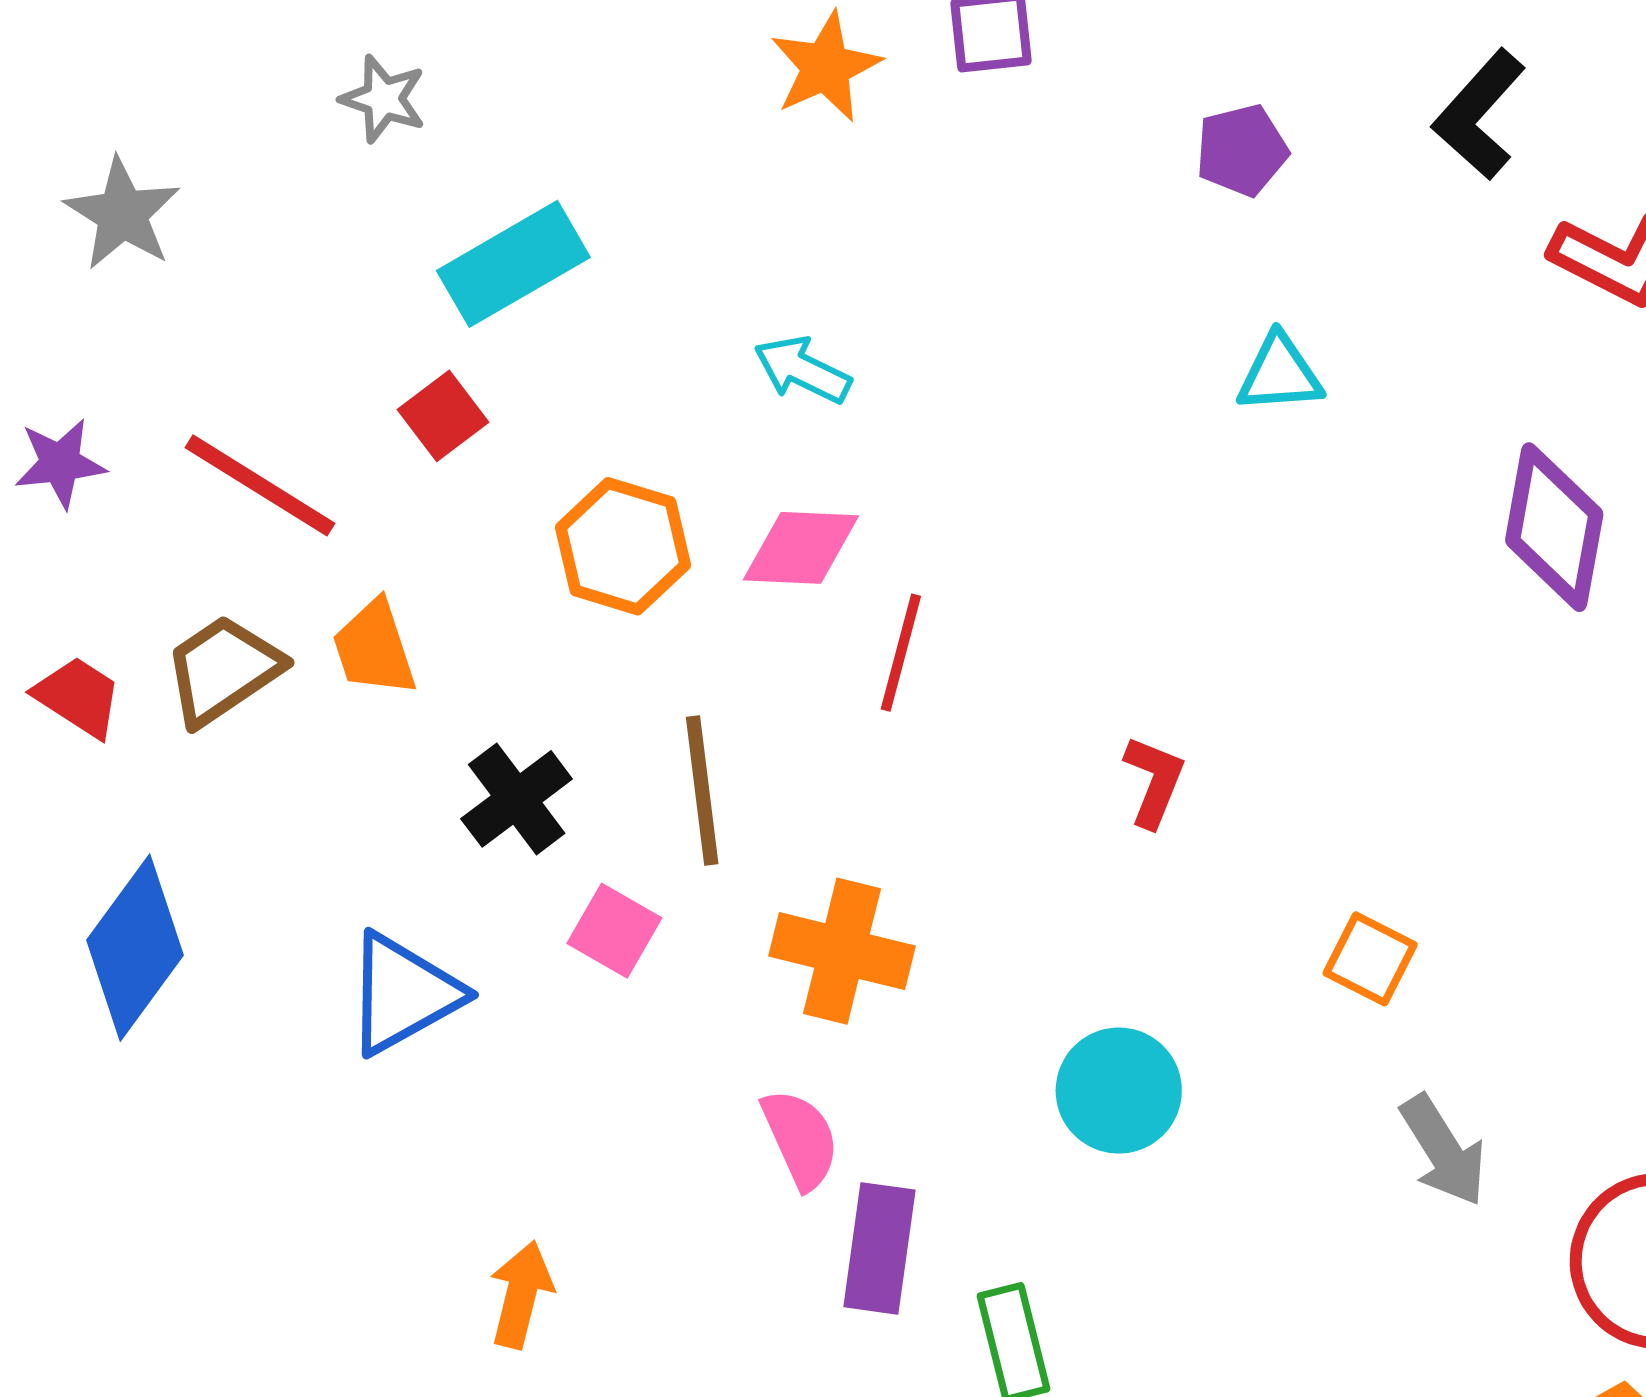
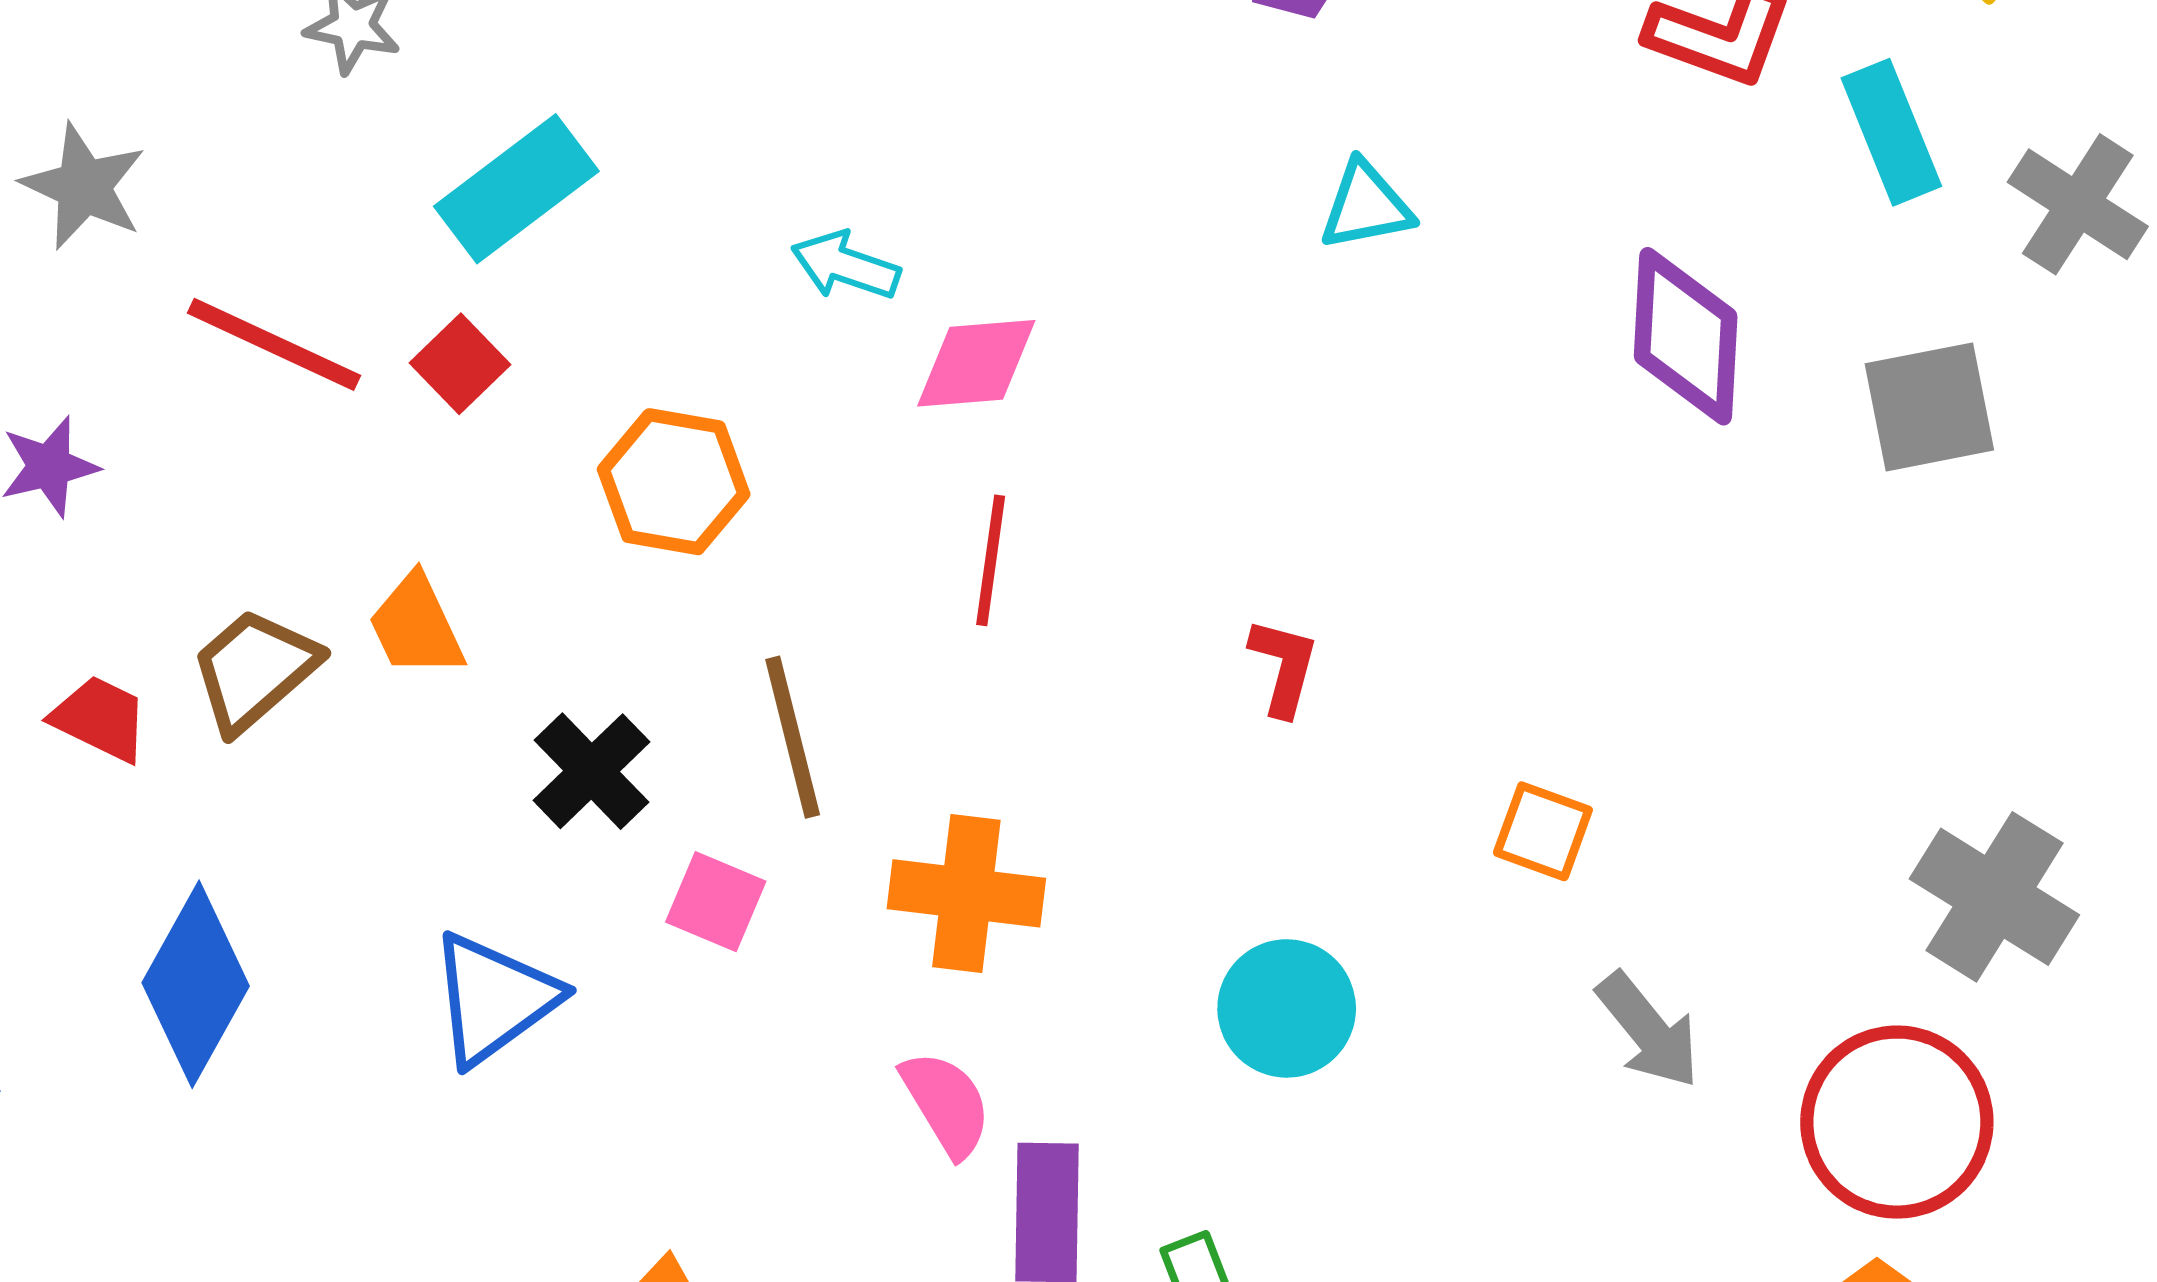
red line: (260, 485) -> (274, 344), moved
pink diamond: (801, 548) -> (976, 363), moved

